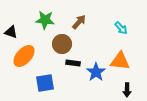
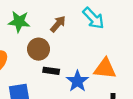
cyan arrow: (121, 28) -> (93, 18), moved, size x1.5

